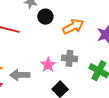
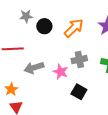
gray arrow: (20, 75) -> (34, 68), moved

